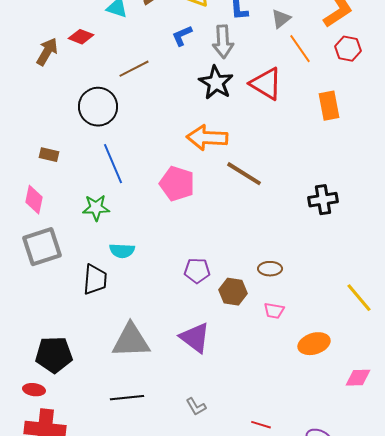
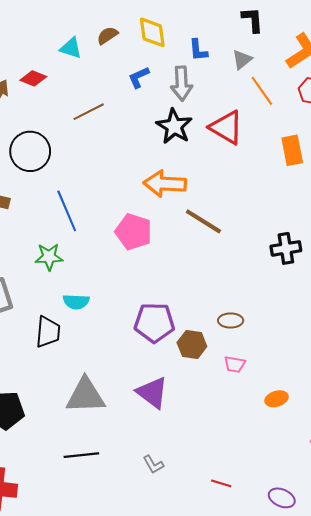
black circle: (98, 107) -> (30, 151), moved
purple pentagon: (197, 271) -> (154, 323), size x1.5
orange ellipse: (314, 344) -> (277, 399), size x0.7

